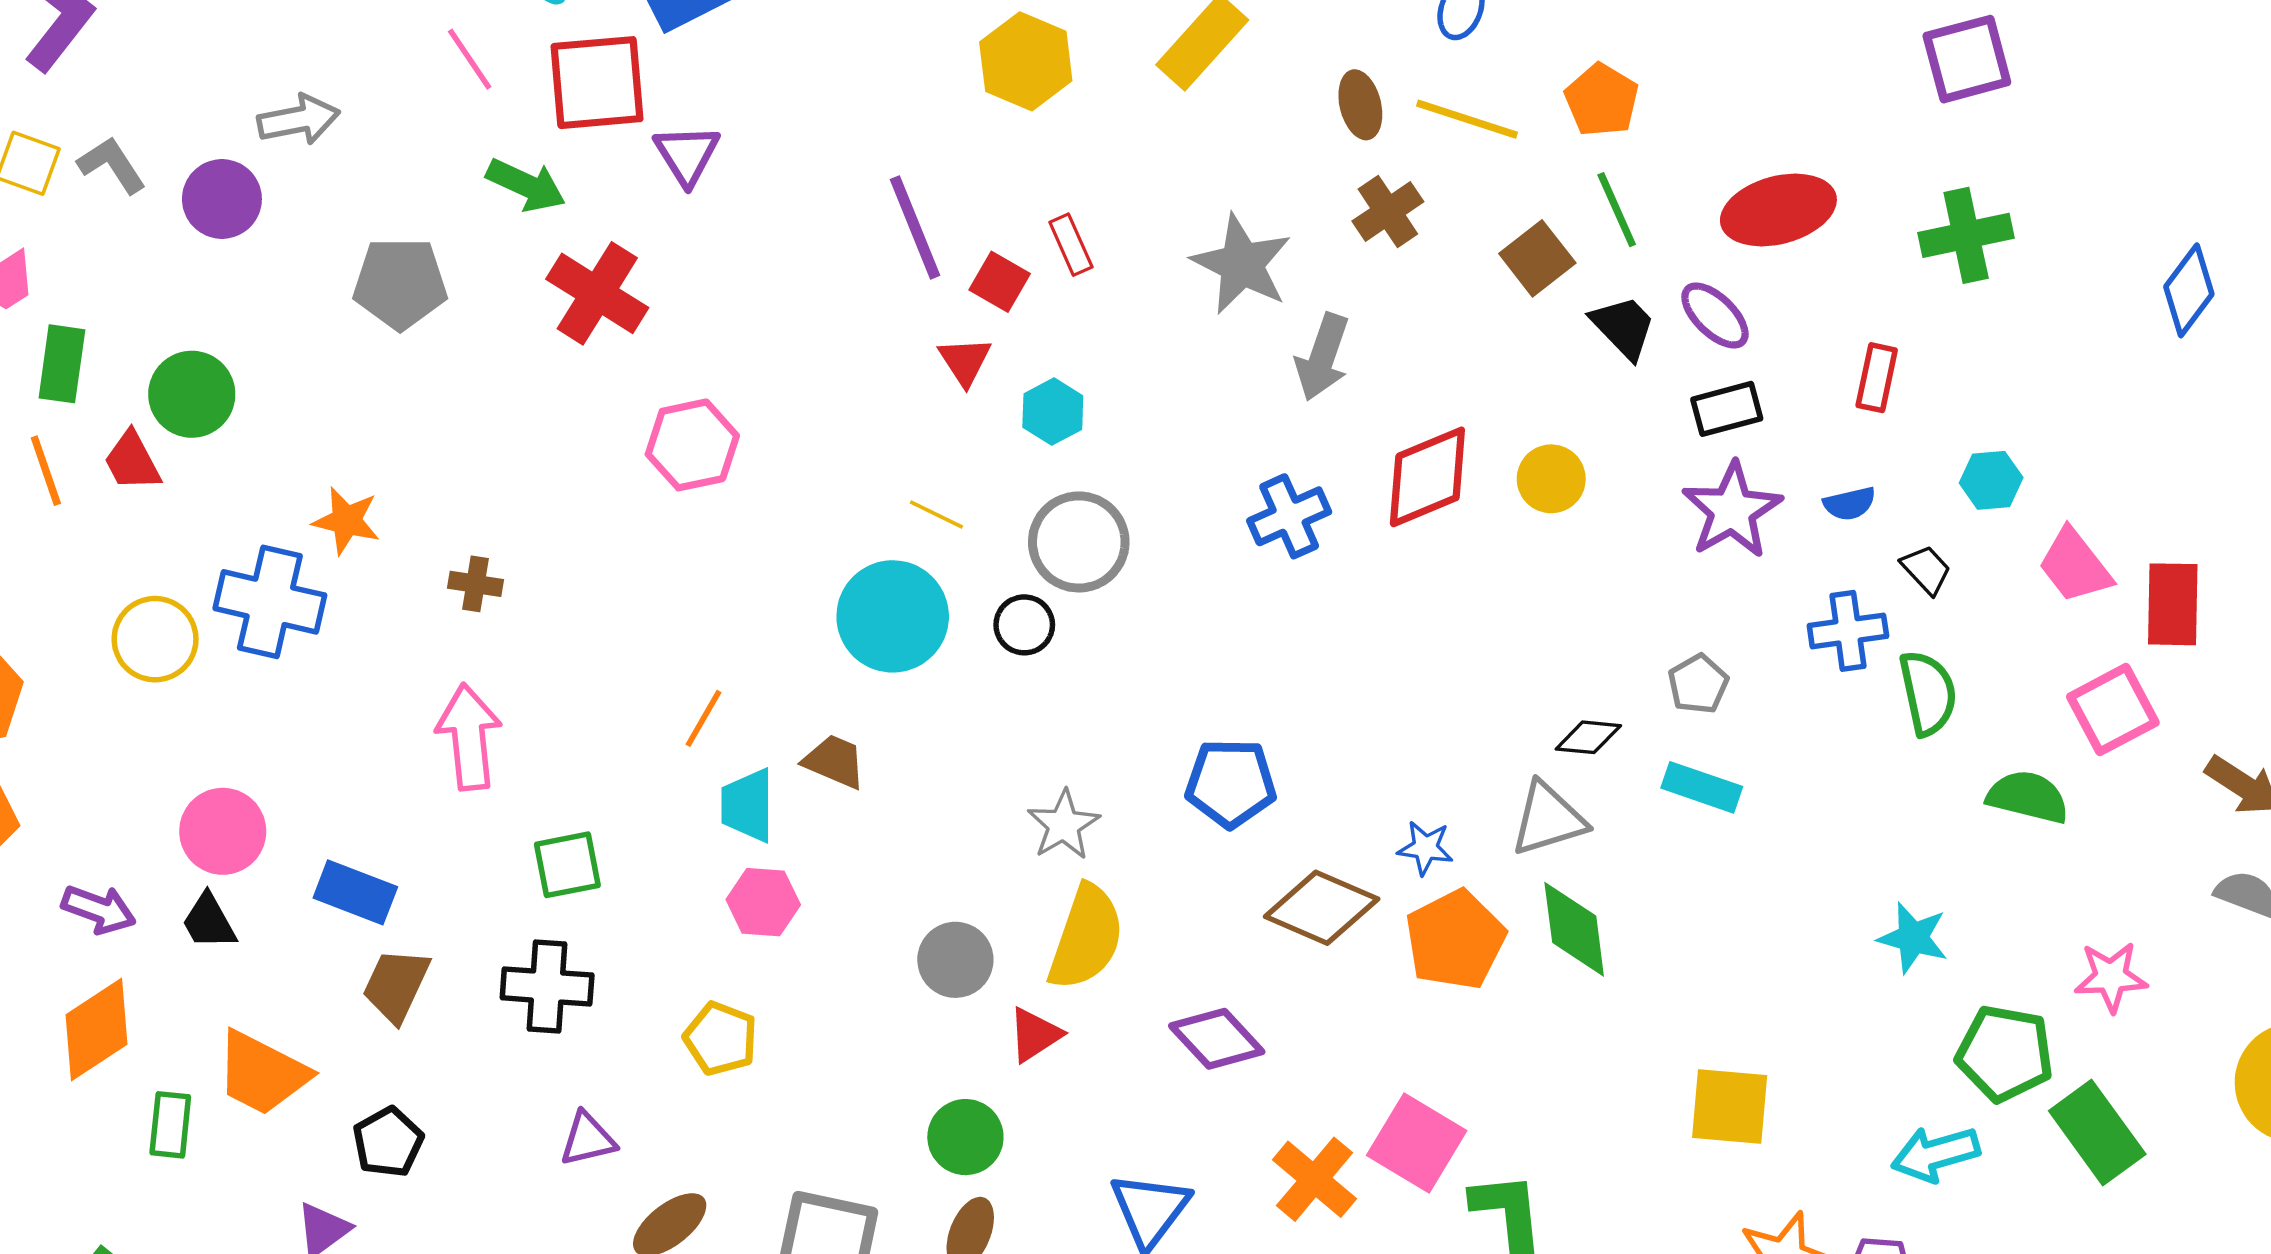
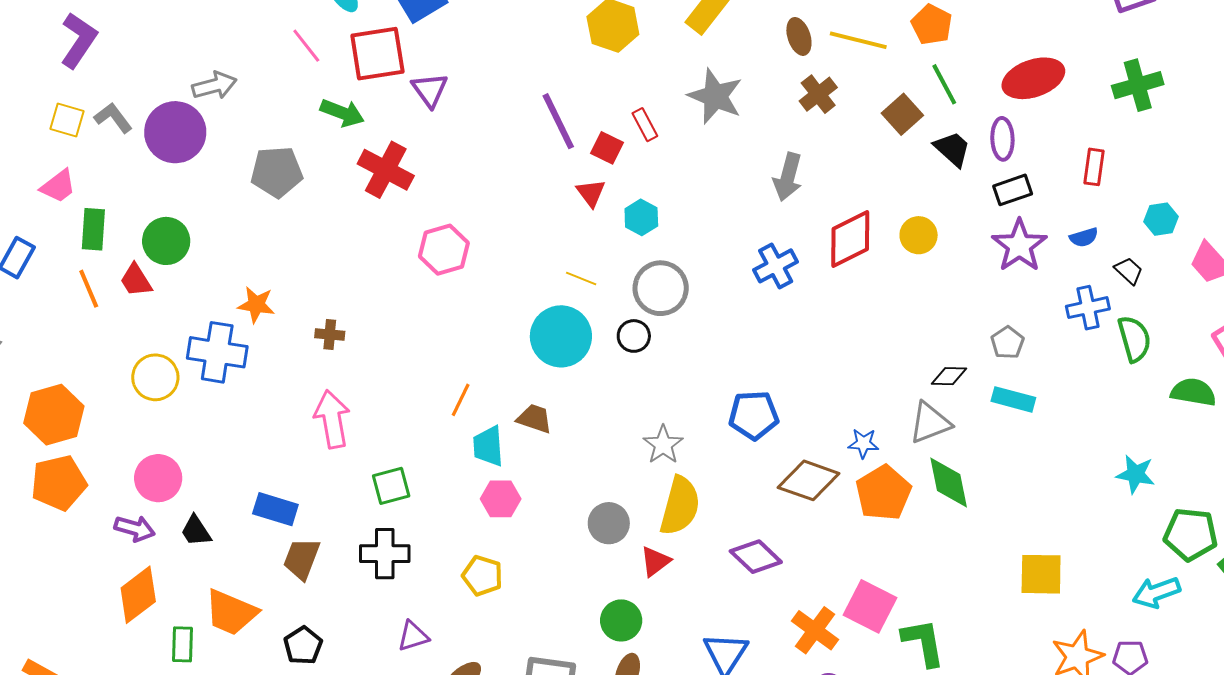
purple circle: (222, 199) -> (175, 132), size x1.4
gray star: (1242, 264) -> (715, 96), moved
purple ellipse: (1715, 315) -> (1002, 139), turned 48
pink circle: (223, 831) -> (158, 478), moved

